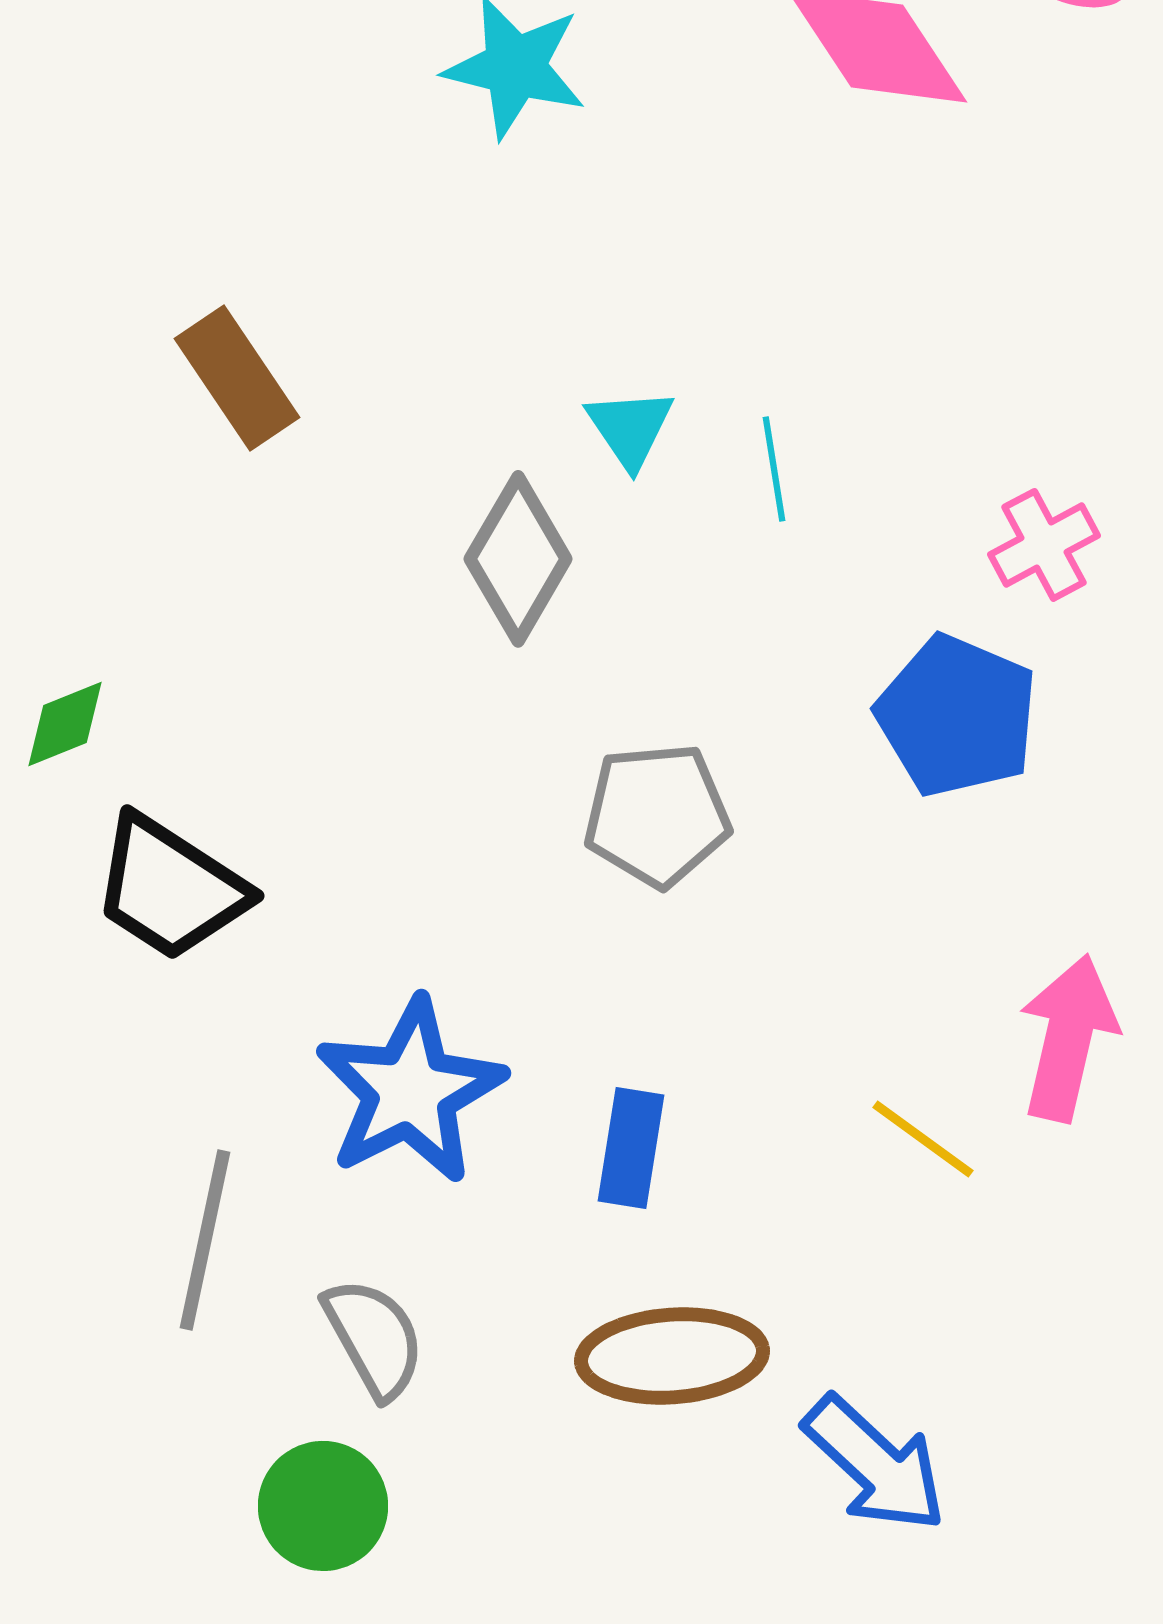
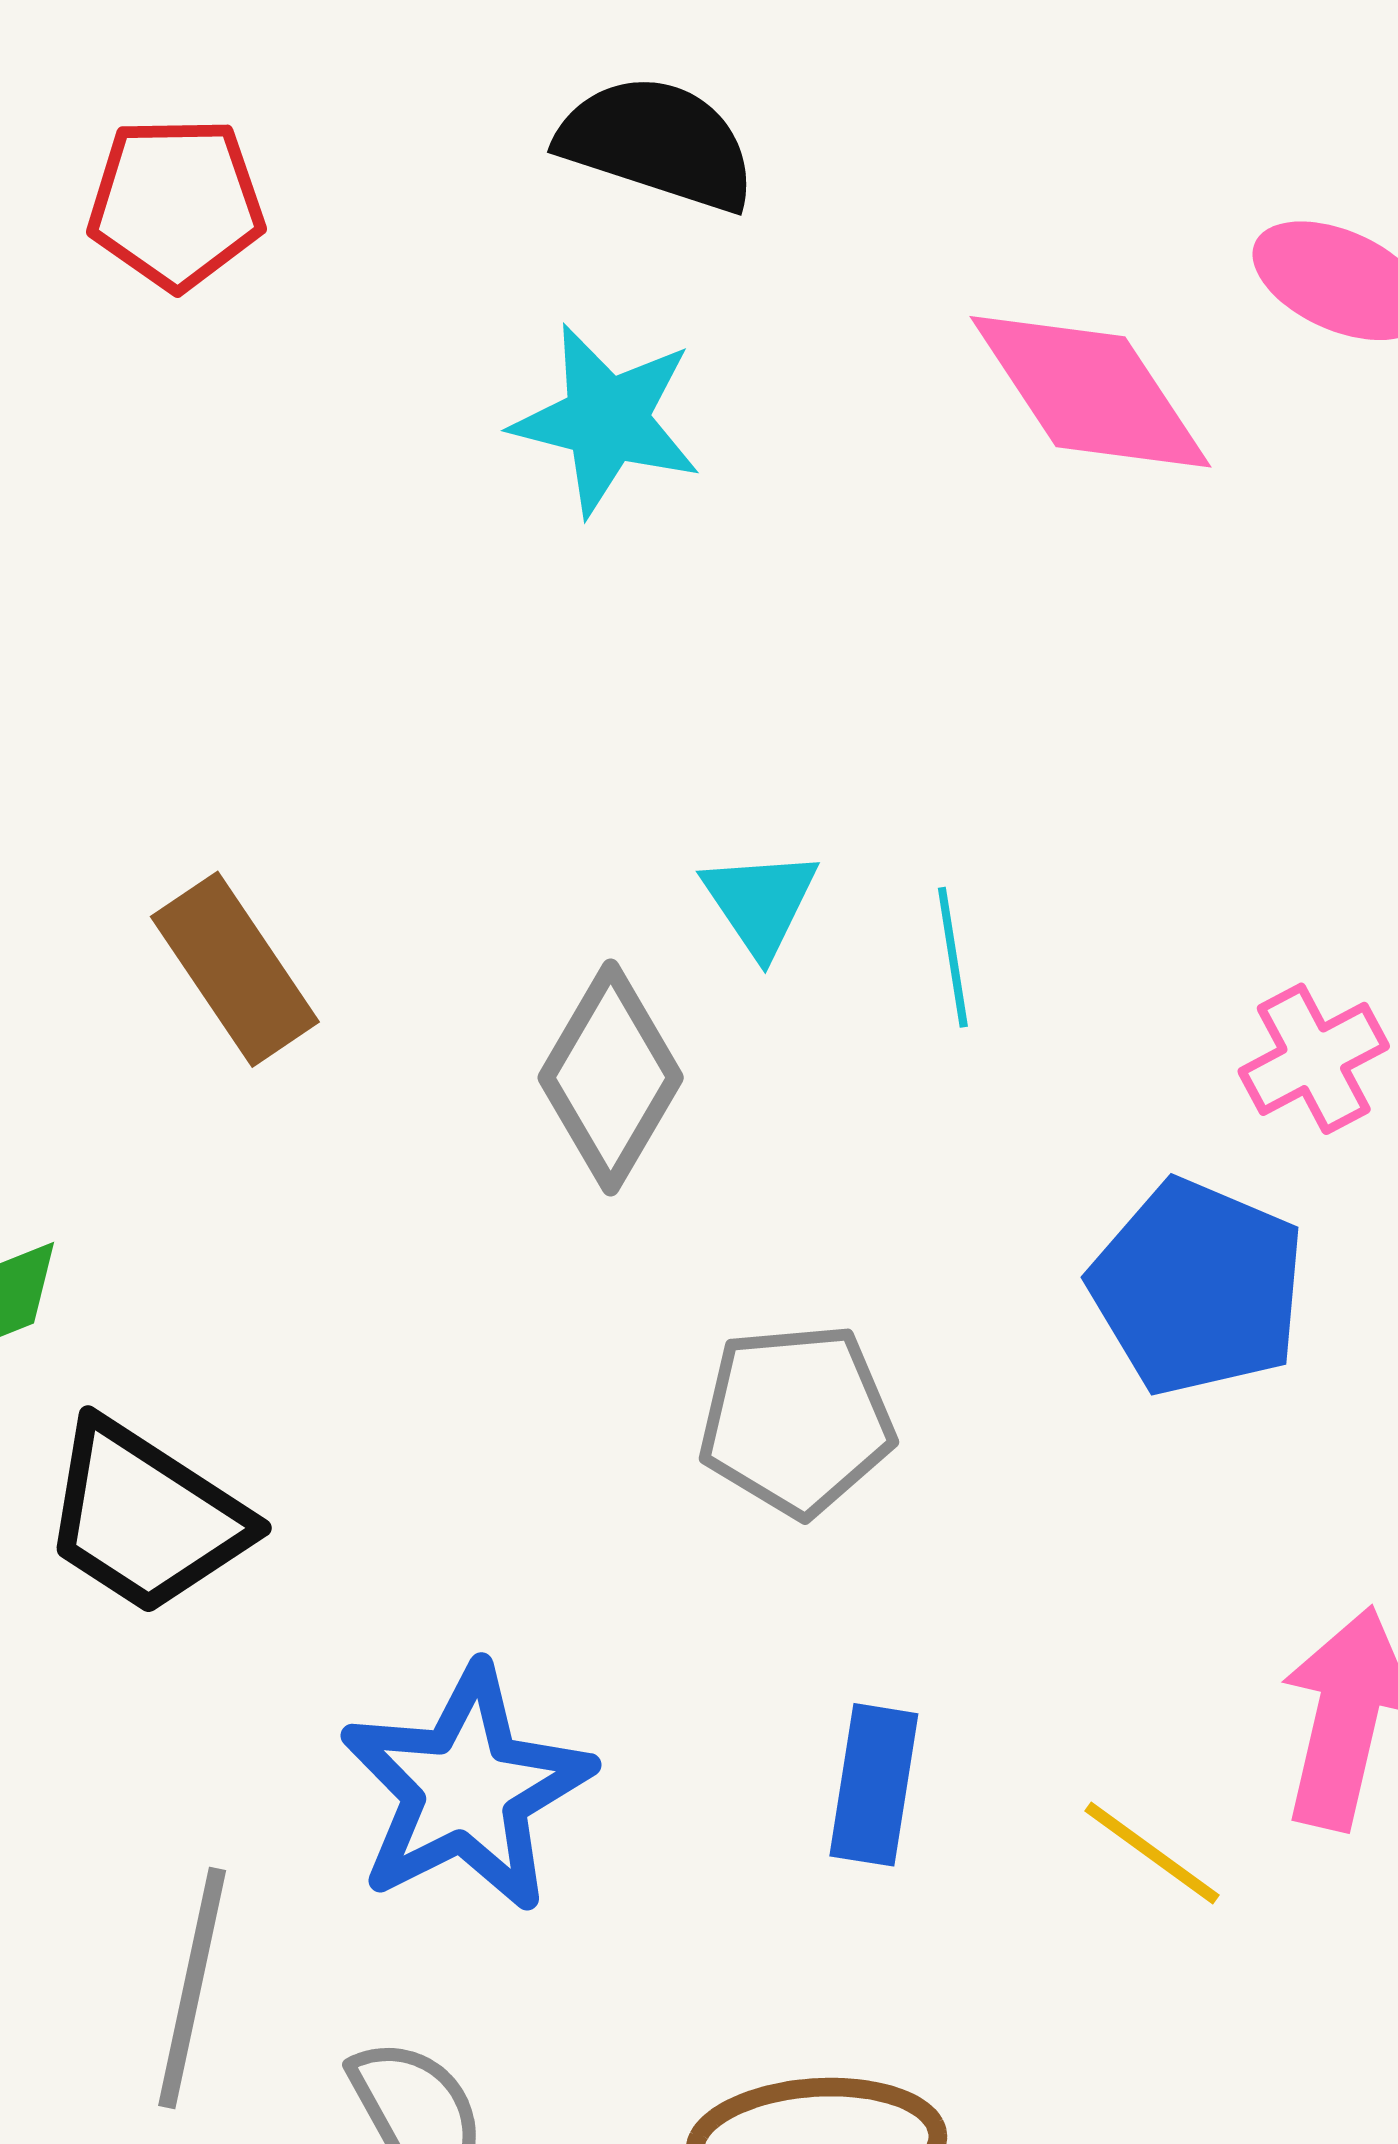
brown rectangle: (237, 378) -> (235, 969), moved
blue rectangle: (631, 1148) -> (874, 1785), moved

